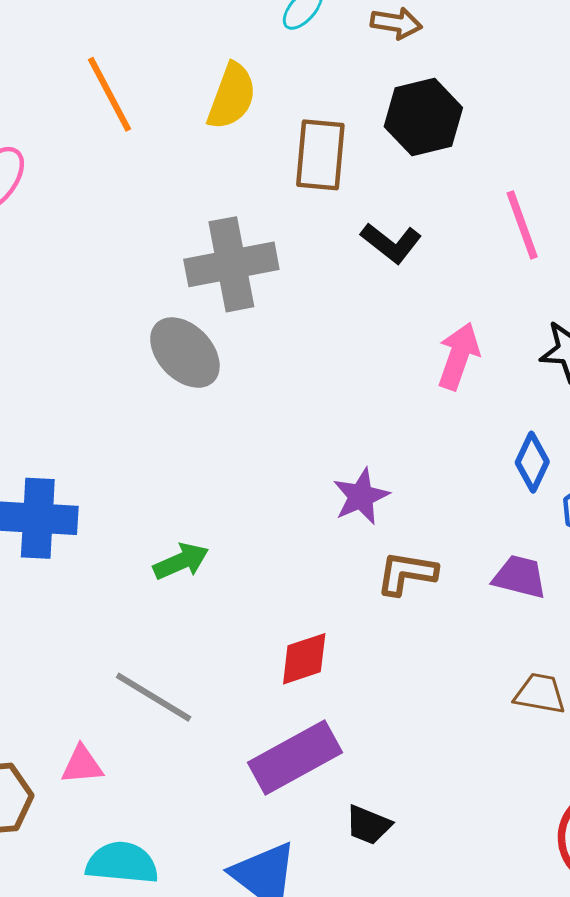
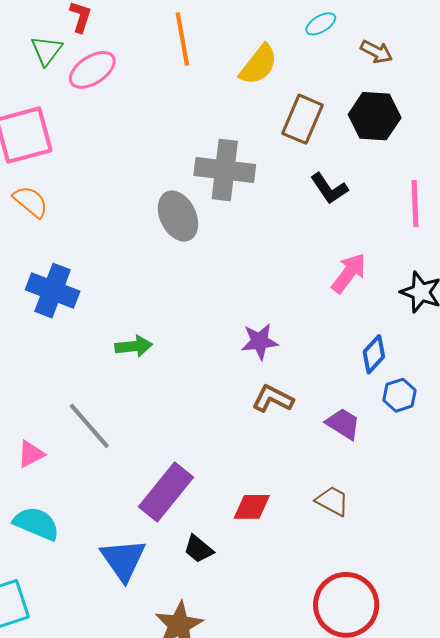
red diamond: (304, 659) -> (252, 507), moved
purple rectangle: (295, 757) -> (166, 492), turned -40
pink triangle: (82, 765) -> (31, 454), turned -40

